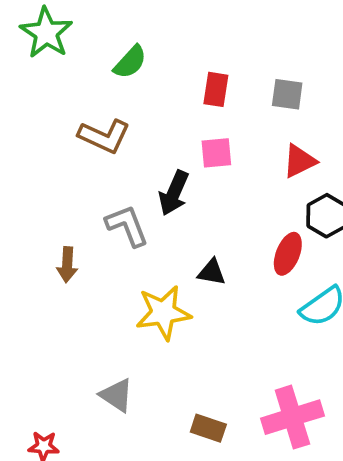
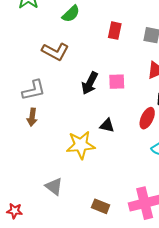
pink square: (216, 153) -> (117, 82), moved
gray L-shape: (127, 226) -> (34, 90), moved, turned 95

